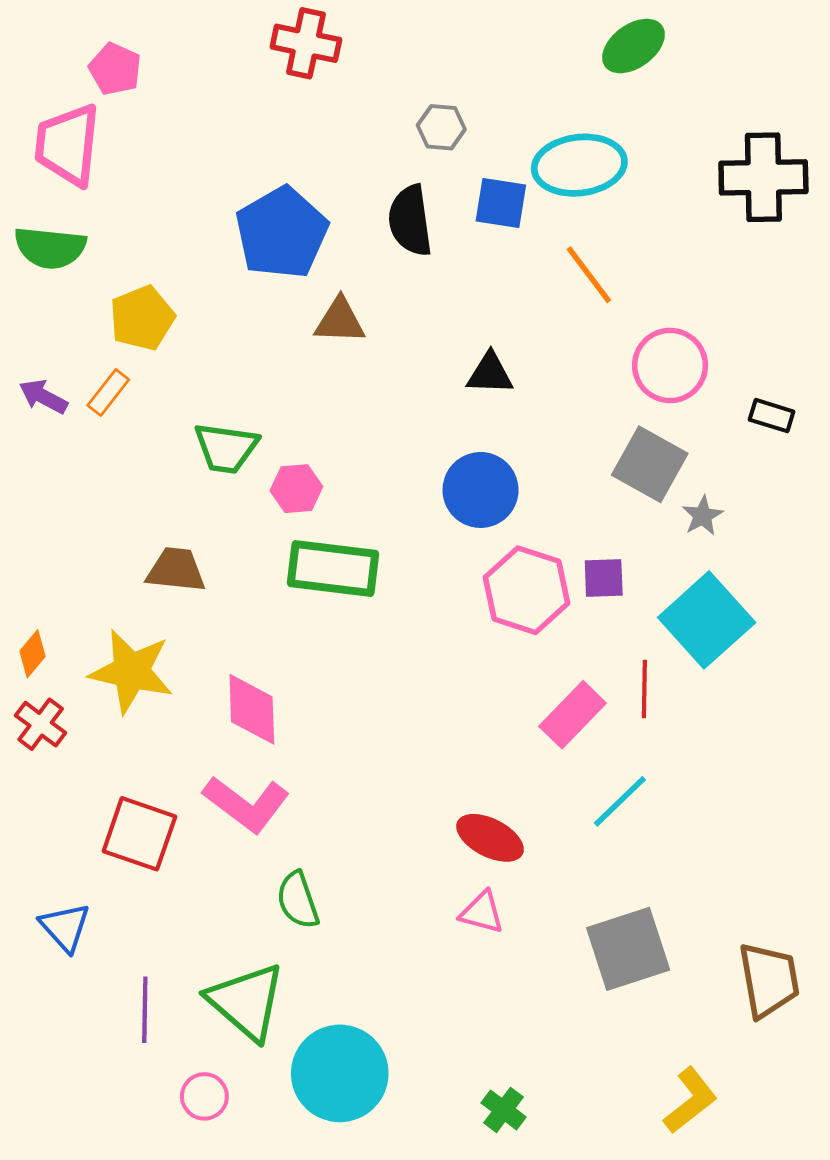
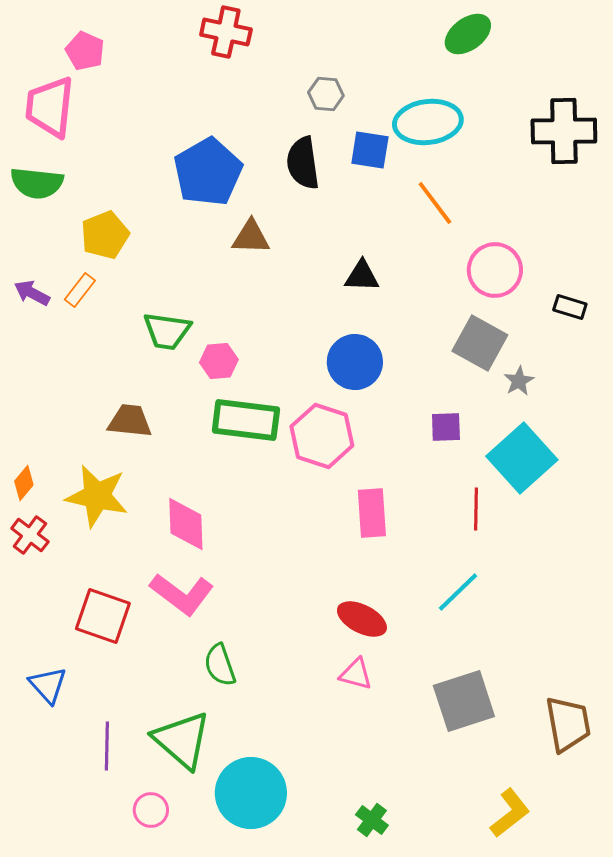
pink hexagon: (527, 590) -> (322, 436), moved
pink rectangle: (573, 715) -> (372, 513), moved, turned -48

